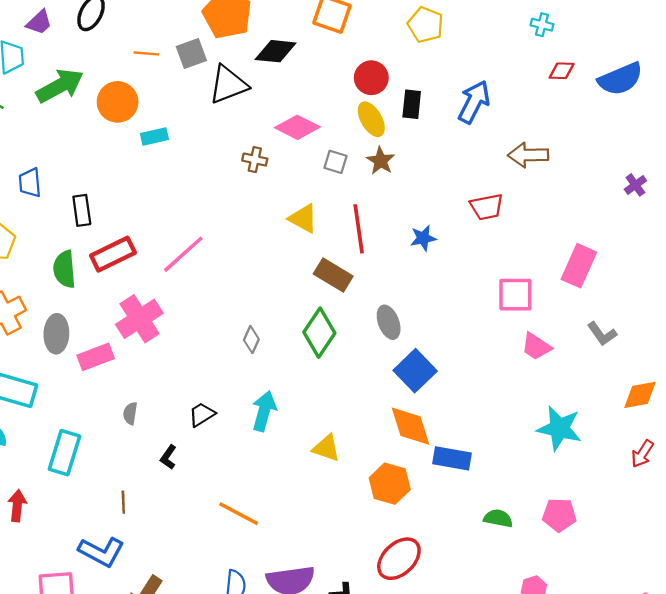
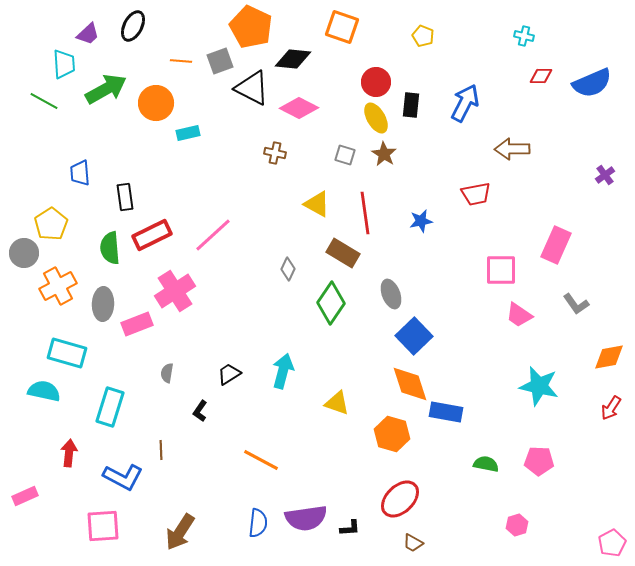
yellow pentagon: (425, 25) -> (423, 36), size x0.7
black triangle: (228, 85) -> (252, 88), turned 48
pink diamond: (297, 127) -> (299, 108), moved
gray diamond: (251, 340) -> (288, 269), moved
blue L-shape: (101, 552) -> (123, 477), moved

